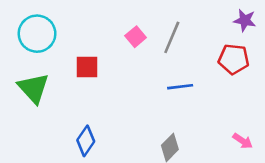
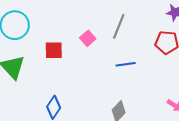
pink square: (136, 37) -> (88, 38), moved

